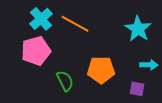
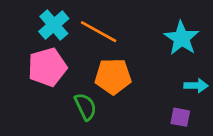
orange pentagon: (101, 70) -> (113, 76), moved

